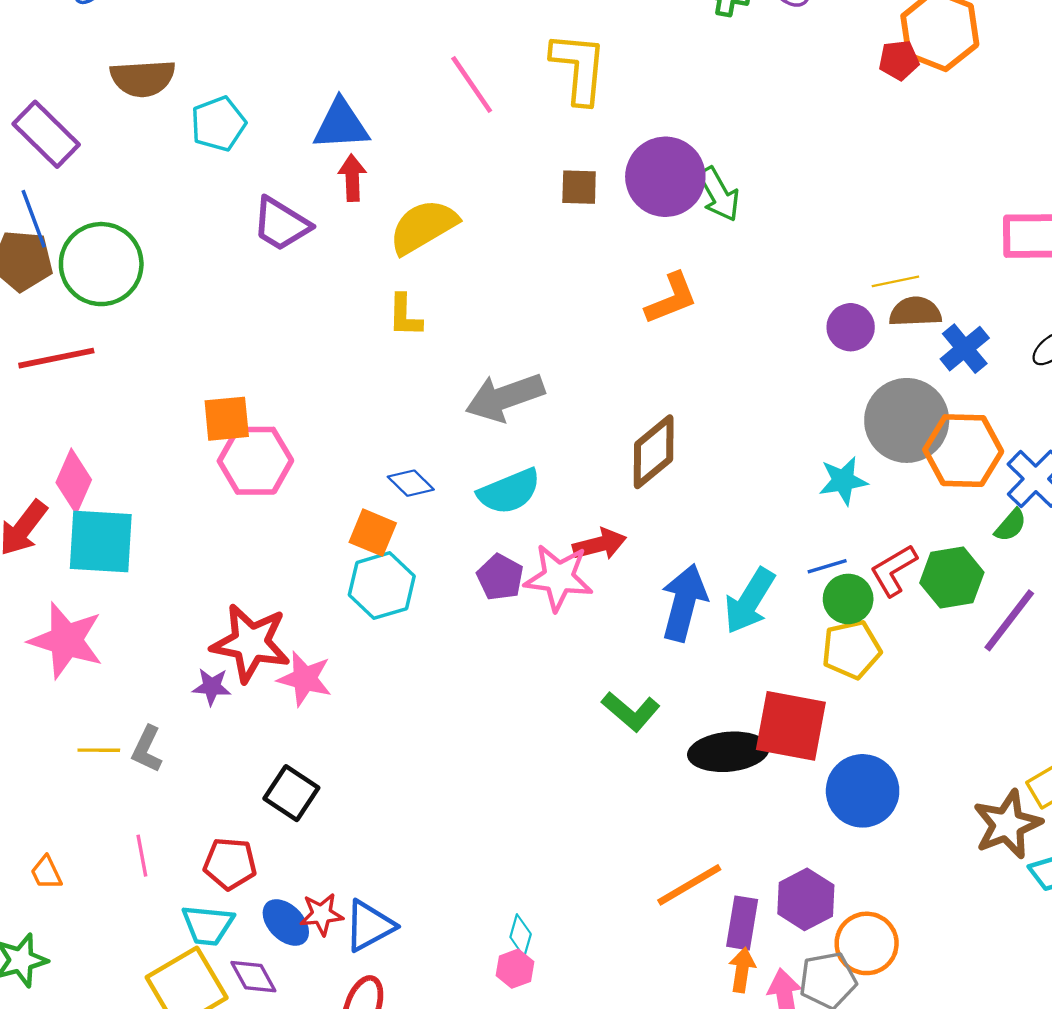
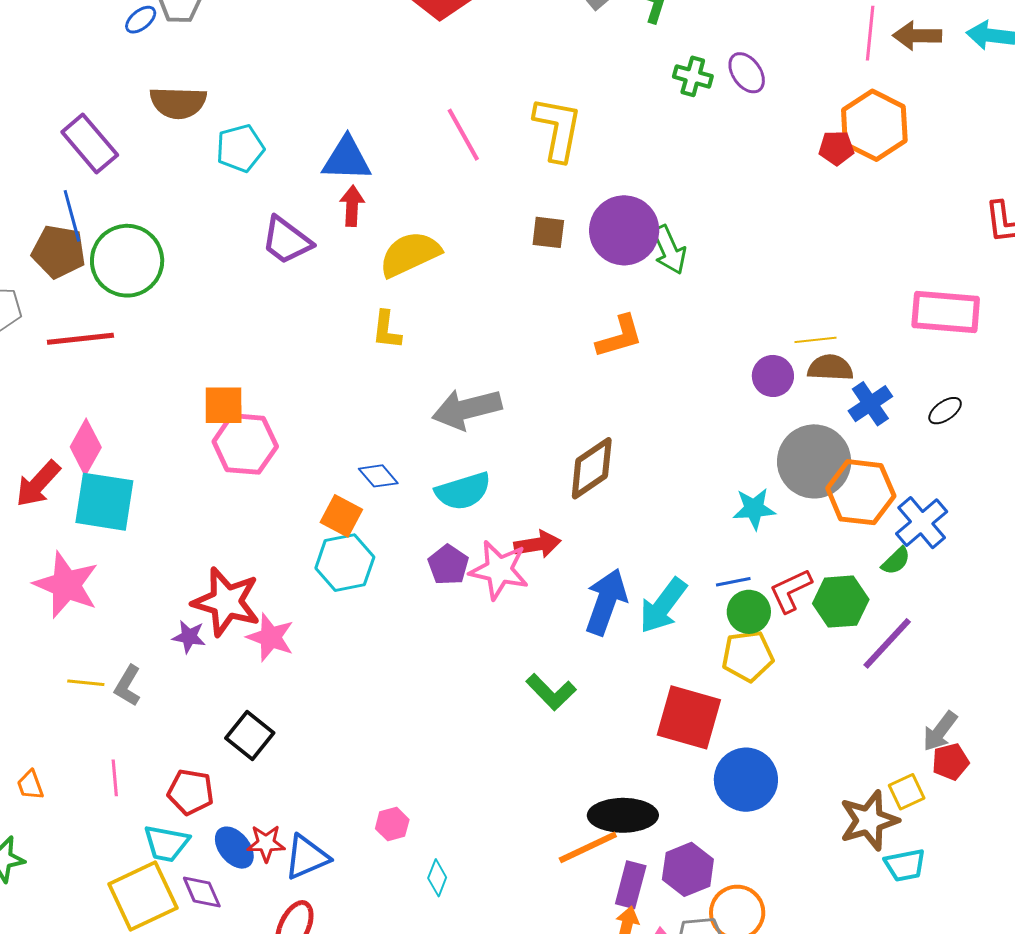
black ellipse: (728, 752) -> (623, 815), moved
pink hexagon: (515, 969) -> (392, 824), moved

